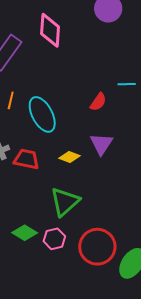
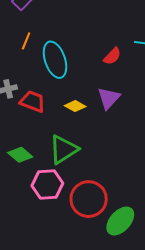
green diamond: (25, 233) -> (20, 155), moved
pink hexagon: (54, 239) -> (47, 184), size x1.4

